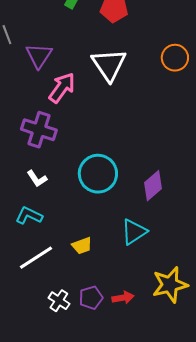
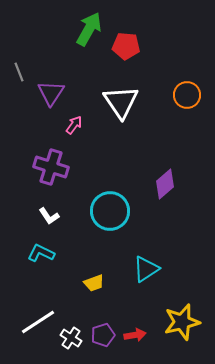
pink arrow: (62, 88) -> (74, 125), size x0.6
purple diamond: (153, 186) -> (165, 184), moved
white line: (36, 258) -> (38, 322), moved

